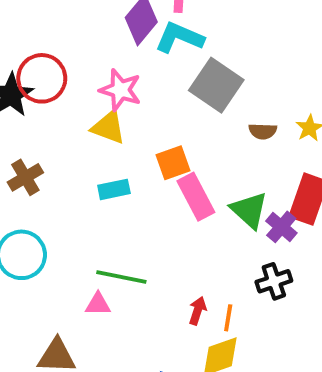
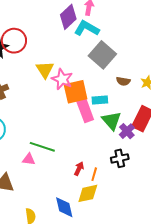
pink star: (120, 90) -> (62, 79), moved
yellow triangle: (108, 127) -> (45, 70), turned 30
orange square: (173, 163) -> (76, 92), size x1.4
cyan rectangle: (114, 189) -> (100, 100), moved

